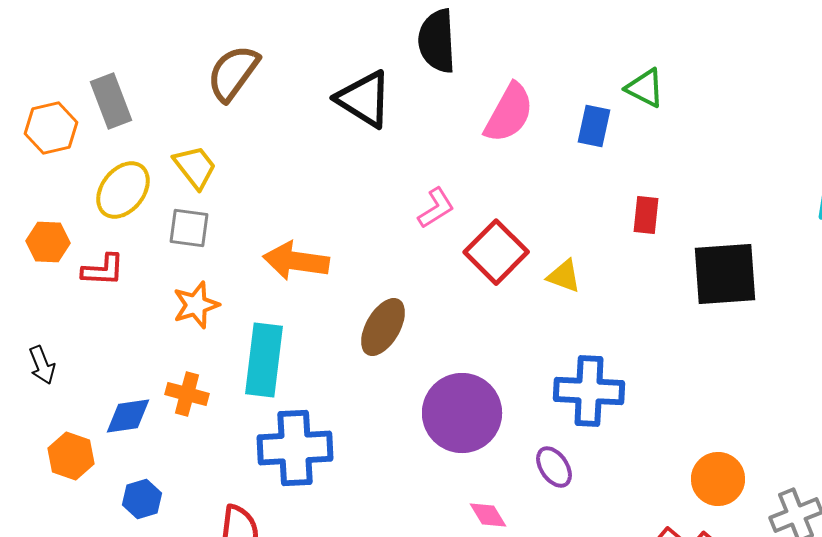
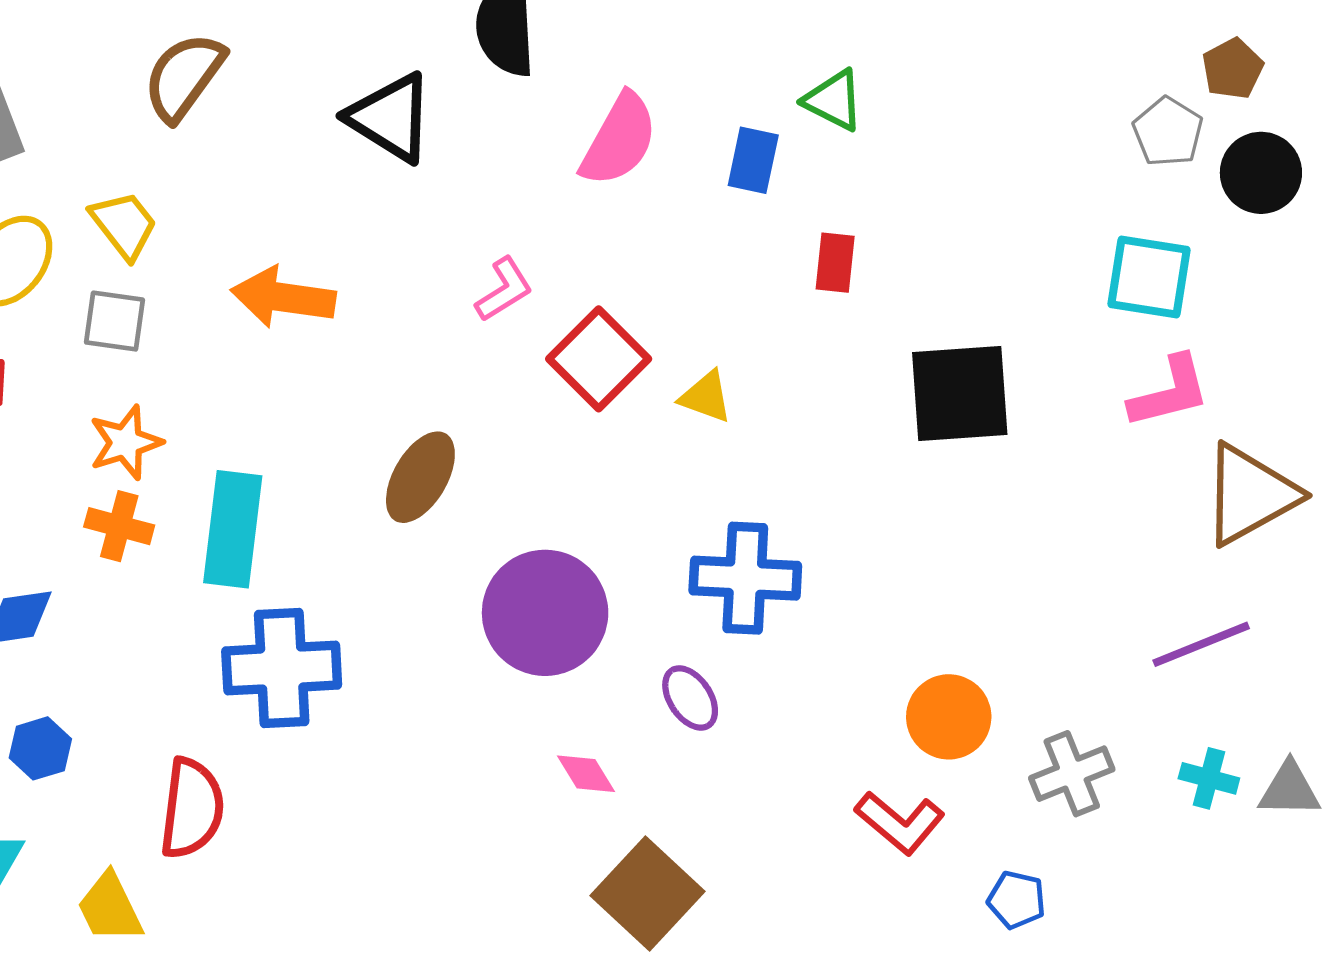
red rectangle: (646, 215) -> (835, 263), moved
orange arrow: (296, 261) -> (283, 297), moved
orange cross: (187, 394) -> (119, 526), moved

